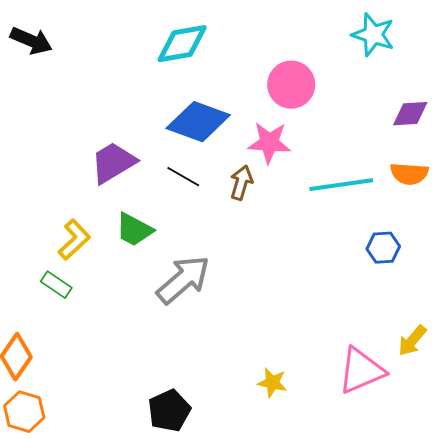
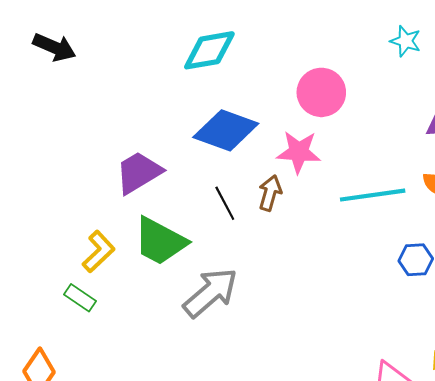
cyan star: (373, 35) -> (406, 41), size x0.7
black line: (183, 177) -> (225, 203), moved, turned 32
green trapezoid: (134, 230) -> (160, 241), size x1.4

